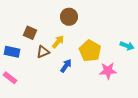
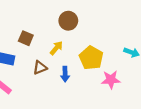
brown triangle: (43, 52) -> (40, 68), moved
blue arrow: (66, 66) -> (65, 74), turned 144

